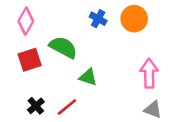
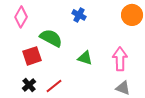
orange circle: (134, 19) -> (132, 15), moved
red square: (30, 60) -> (32, 56), moved
green triangle: (88, 77) -> (85, 58), moved

